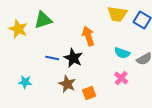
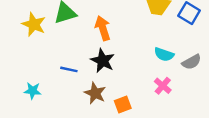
orange arrow: (88, 36) -> (103, 28), moved
blue line: (52, 58) -> (69, 69), moved
cyan star: (25, 82) -> (33, 91), moved

